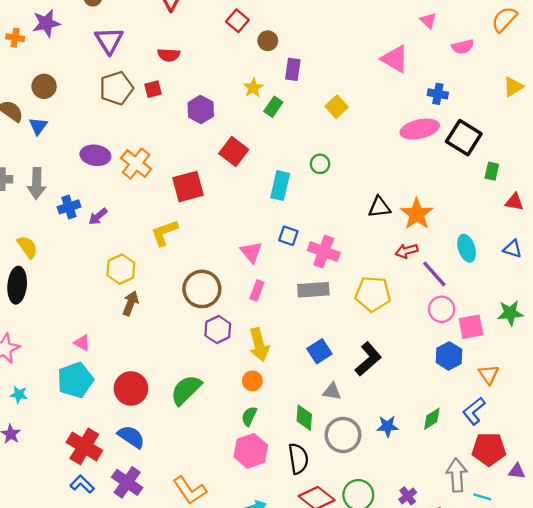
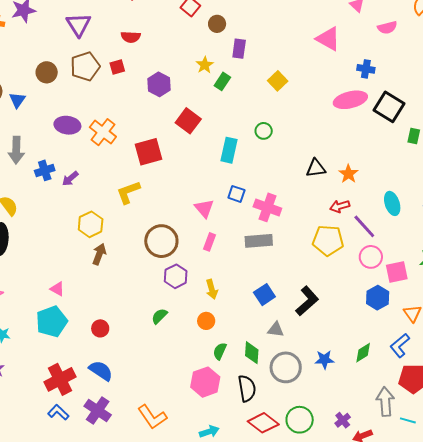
brown circle: (44, 86) -> (47, 72), moved
orange star: (417, 214) -> (348, 174), size x0.7
yellow pentagon: (373, 294) -> (328, 240), moved
yellow arrow: (259, 345) -> (212, 289), size x0.7
red circle: (131, 388) -> (100, 328), size x0.6
green semicircle: (186, 390) -> (159, 316), moved, size x0.6
green semicircle: (249, 416) -> (220, 351), moved
red cross: (84, 446) -> (60, 379), turned 32

